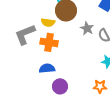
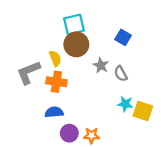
yellow semicircle: (48, 22) -> (55, 58), turned -120
orange star: (100, 86) -> (91, 136), moved

